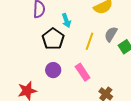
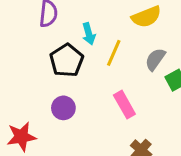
yellow line: (90, 41) -> (114, 53), moved
pink rectangle: (83, 72) -> (124, 105), moved

